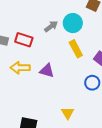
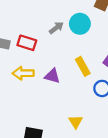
yellow rectangle: (76, 49) -> (83, 66), moved

